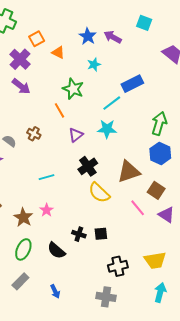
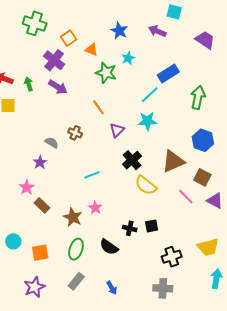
purple arrow: (113, 37) -> (157, 31), moved
green star: (73, 89) -> (106, 73), moved
green arrow: (159, 123) -> (198, 97), moved

